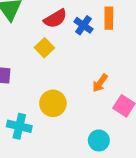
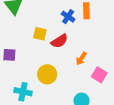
red semicircle: (55, 19) -> (59, 41), moved
yellow square: (44, 48) -> (40, 34), turned -32

